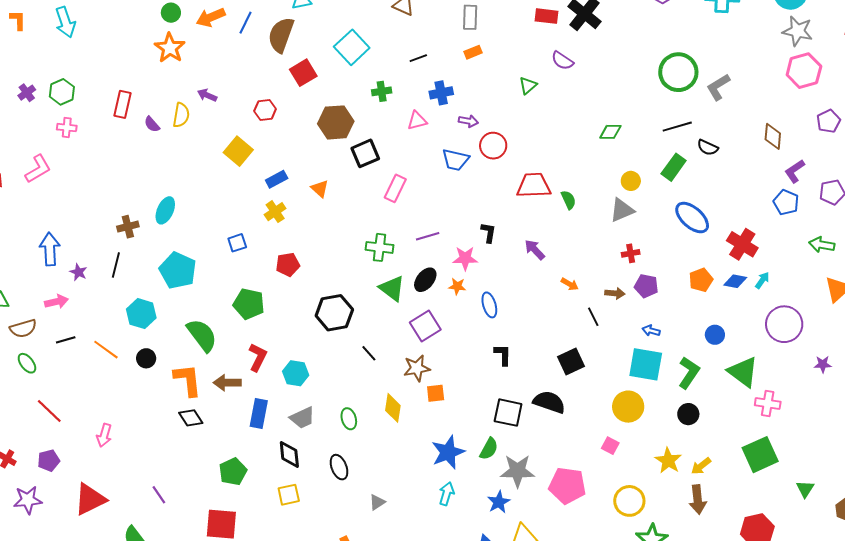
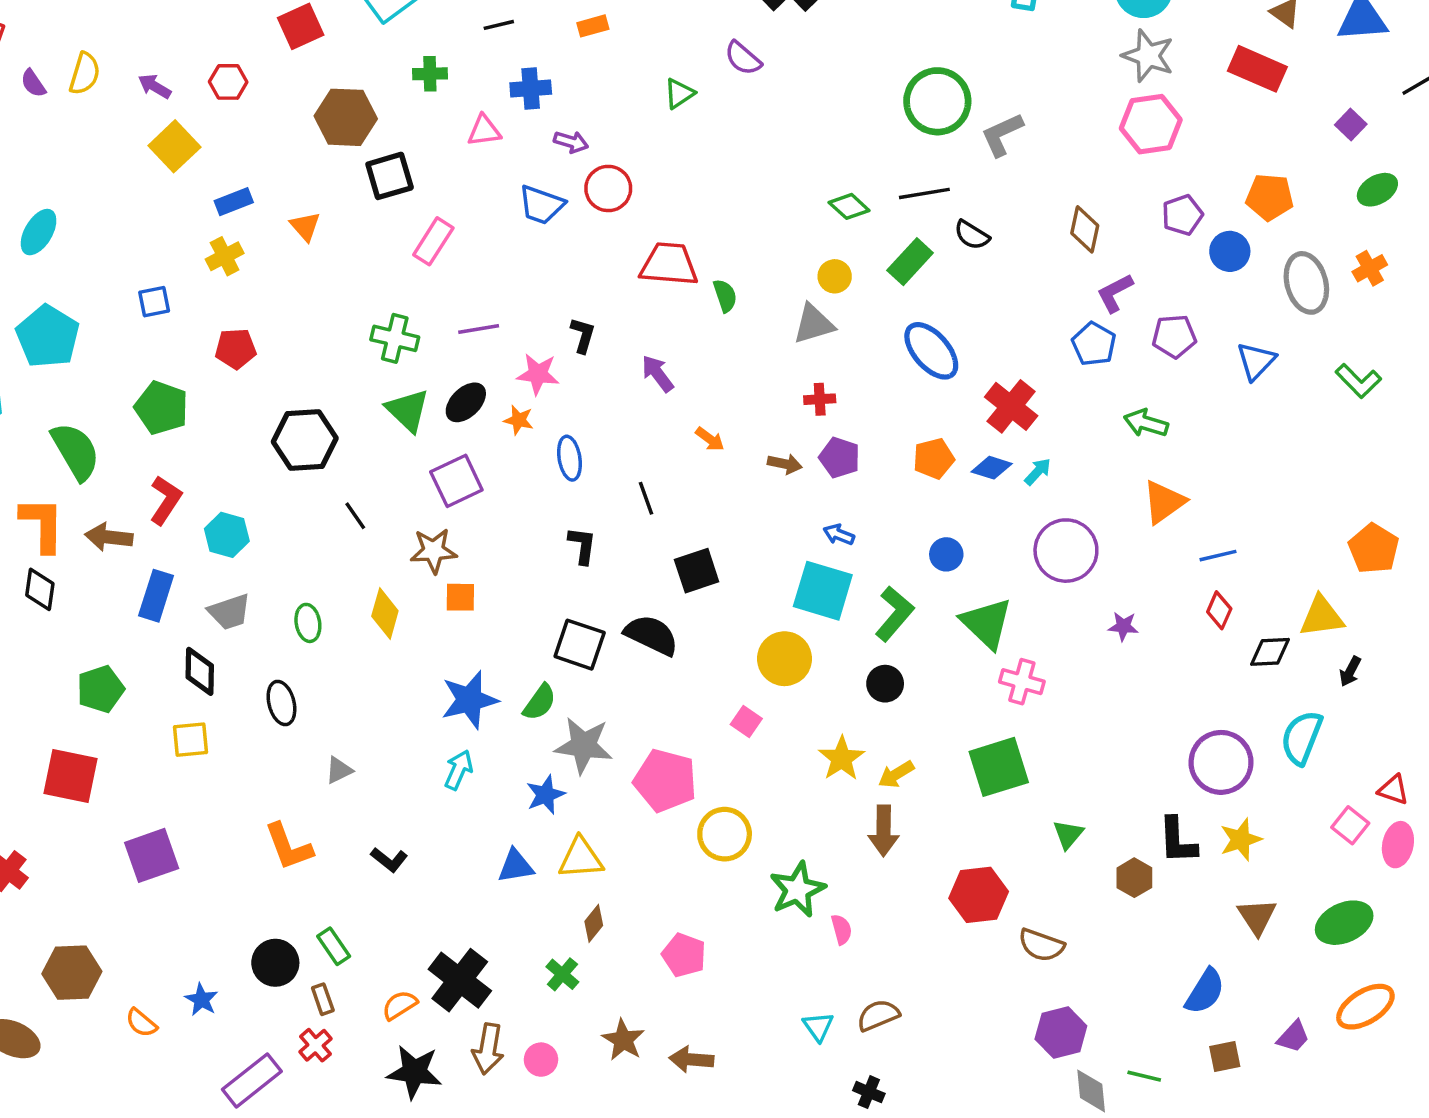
purple arrow: (207, 95) -> (155, 86), moved
green diamond: (610, 132) -> (849, 206), moved, turned 35
black line: (593, 317) -> (646, 498), moved
black diamond: (191, 418) -> (40, 589), turned 35
yellow circle: (629, 501) -> (725, 834), moved

